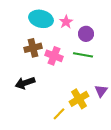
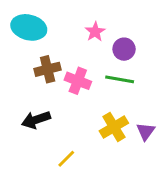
cyan ellipse: (41, 19) -> (29, 27), moved
yellow cross: (79, 99) -> (114, 127), moved
yellow line: (59, 114) -> (66, 159), moved

